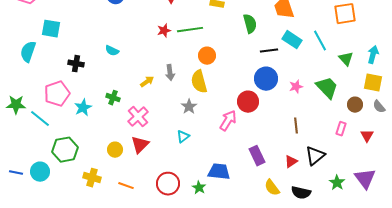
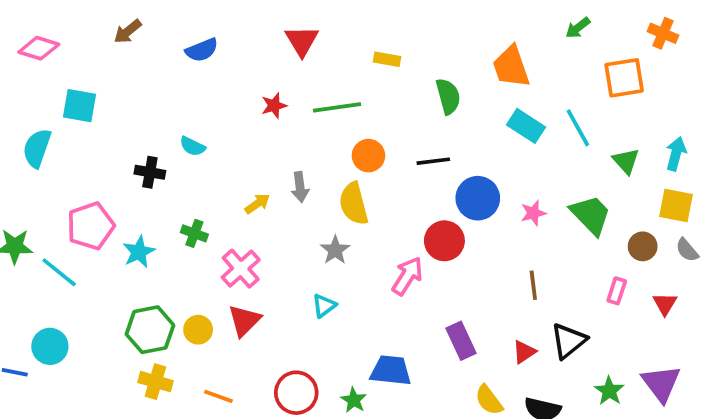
red star: (164, 31) -> (274, 106), moved
black line: (269, 51) -> (433, 161), moved
black cross: (76, 64) -> (150, 172), moved
green hexagon: (65, 150) -> (150, 330), moved
cyan circle: (40, 172) -> (50, 346), moved

